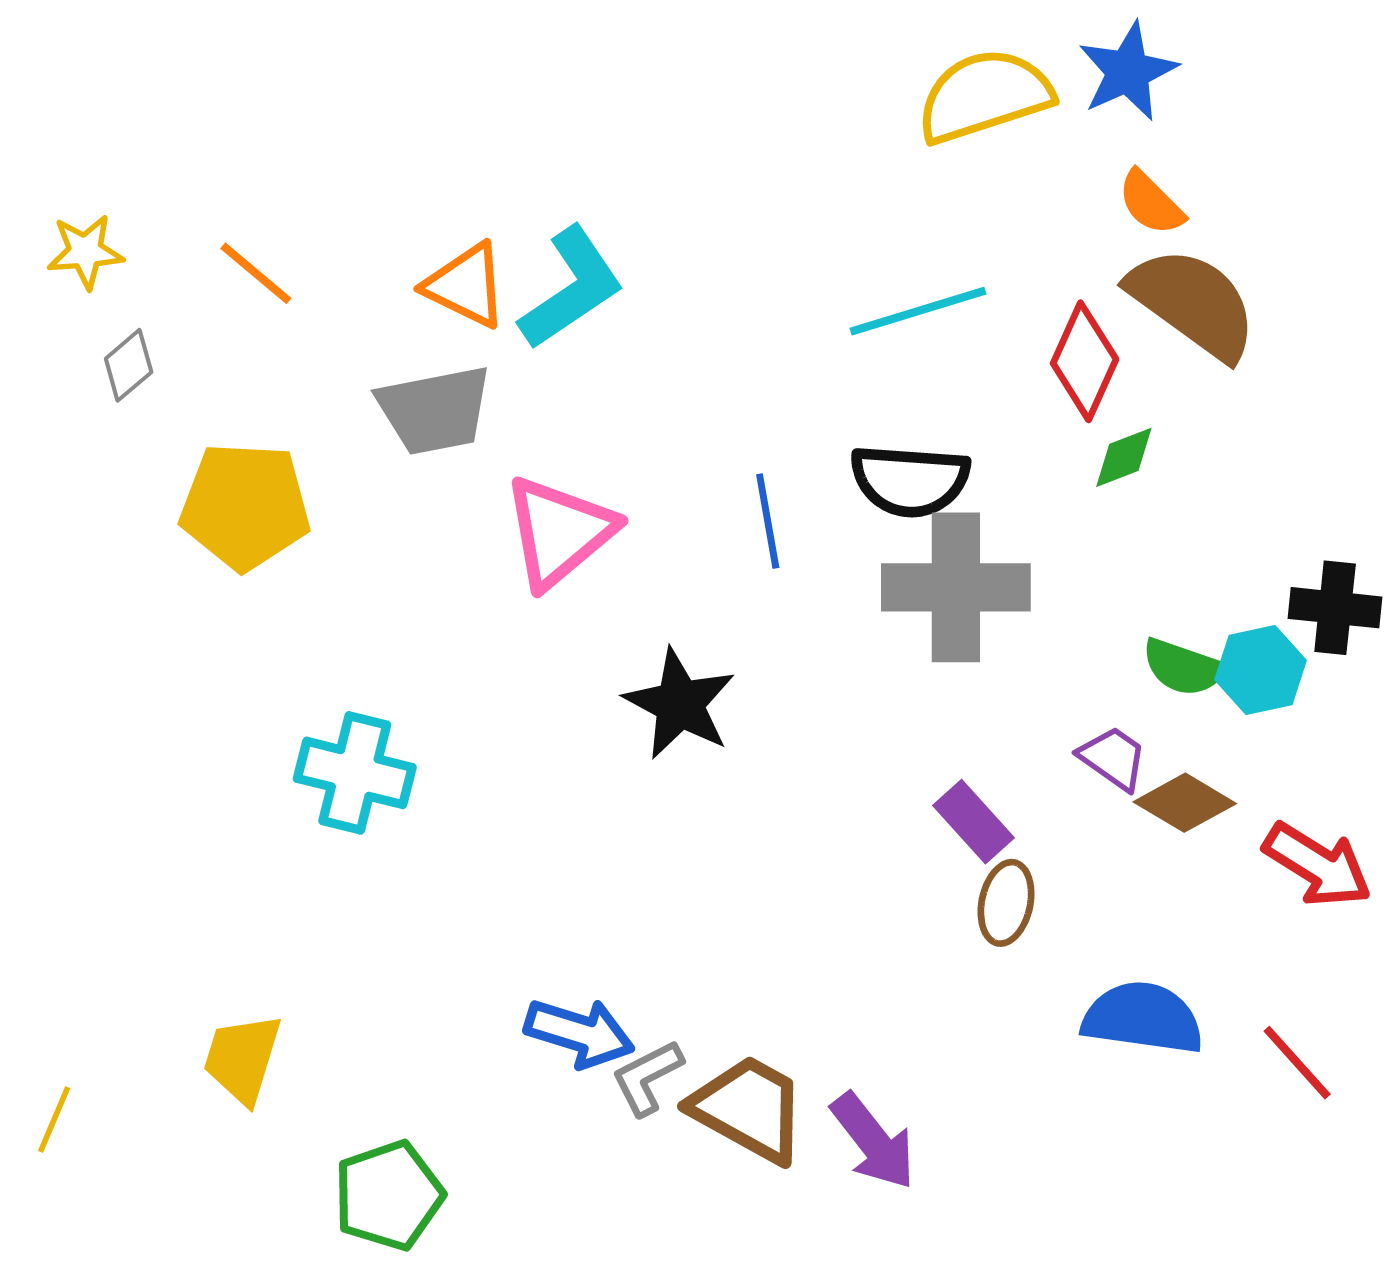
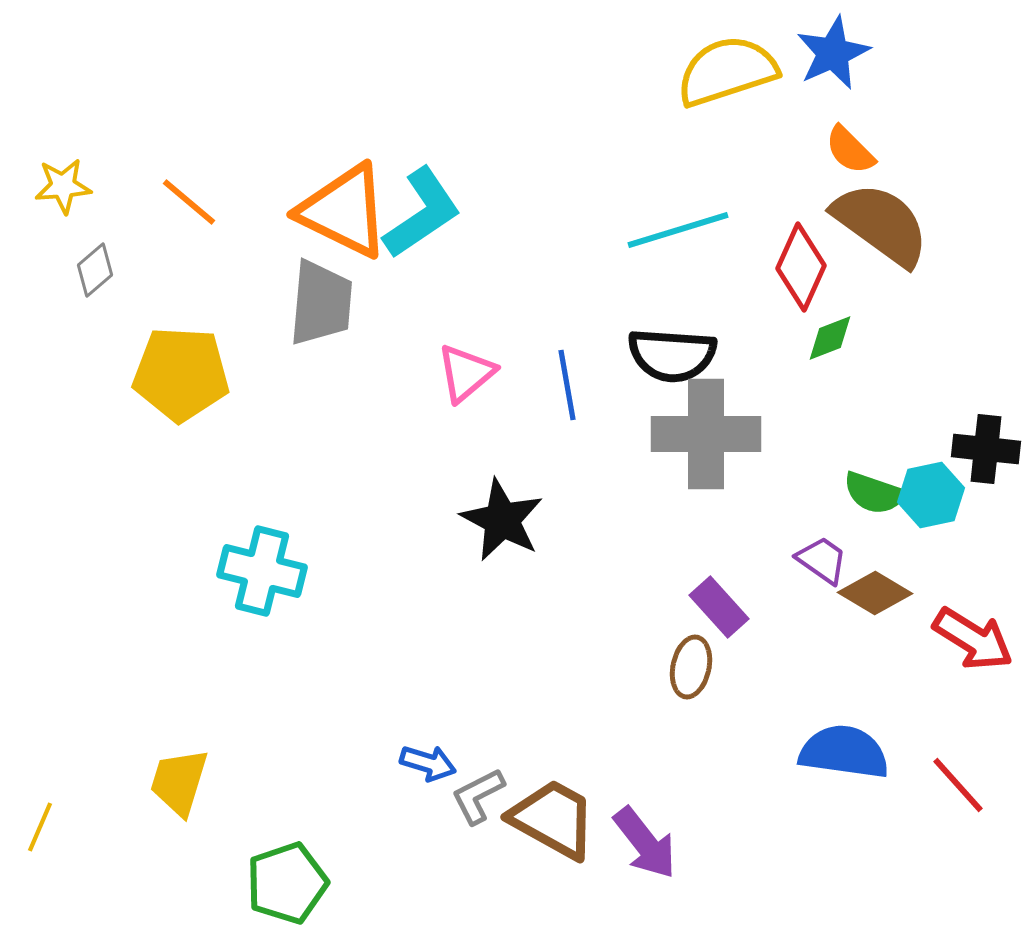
orange triangle: (466, 285) -> (344, 211), size x1.5
gray trapezoid: (435, 410) -> (321, 303), turned -74
pink triangle: (559, 532) -> (466, 373), moved, size x0.7
brown ellipse: (1006, 903) -> (691, 667), moved
blue arrow: (579, 1033) -> (428, 763), size x0.7

